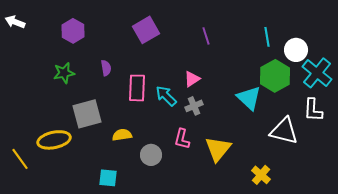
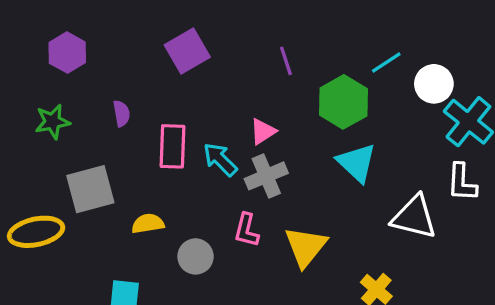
cyan line: (267, 37) -> (386, 62), turned 66
green hexagon: (275, 76) -> (343, 102), moved
gray cross: (194, 106) -> (266, 176), size x1.4

